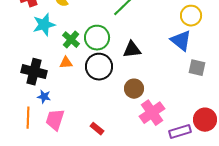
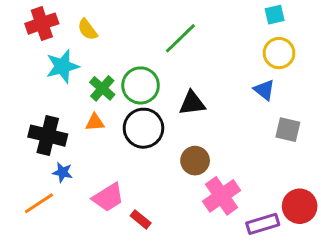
blue triangle: (181, 41) -> (264, 90), size x0.7
orange line: (28, 118) -> (39, 203), turned 55
pink trapezoid: (55, 120) -> (108, 197), moved, turned -140

